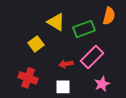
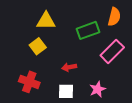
yellow triangle: (56, 22) -> (46, 21), moved, turned -30
pink rectangle: (92, 57) -> (112, 51), moved
pink star: (102, 84) -> (98, 89), moved

